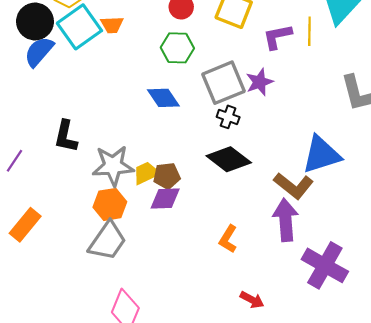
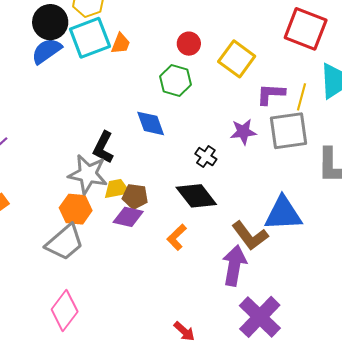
orange trapezoid: (112, 25) -> (121, 43), turned -80
gray square: (223, 83) -> (288, 131), moved
black L-shape: (66, 136) -> (103, 147), moved
orange L-shape: (228, 239) -> (177, 237), moved

